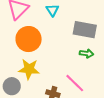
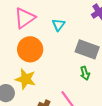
green arrow: (87, 54) -> (85, 73), turned 56

